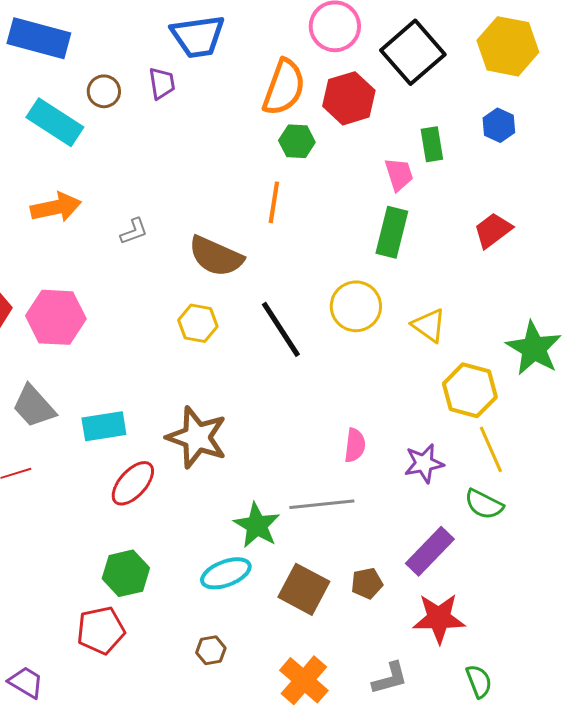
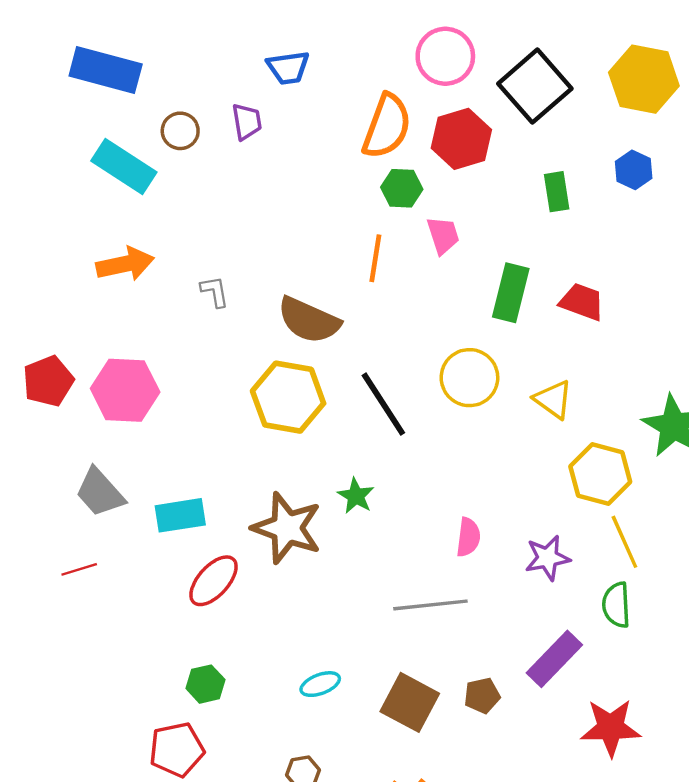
blue trapezoid: (198, 36) -> (288, 68), size x0.7
pink trapezoid: (399, 174) -> (443, 235), moved
red trapezoid: (493, 230) -> (582, 302), moved, turned 57
gray L-shape: (134, 231) -> (215, 292), turned -80
yellow hexagon: (198, 323) -> (288, 397), size x1.6
green semicircle: (484, 504) -> (616, 605), turned 60
green star: (257, 525) -> (356, 496), moved, size x0.7
green hexagon: (126, 573) -> (205, 684), size x0.7
cyan ellipse: (226, 573) -> (320, 684), size x0.7
red star: (439, 618) -> (611, 728), moved

